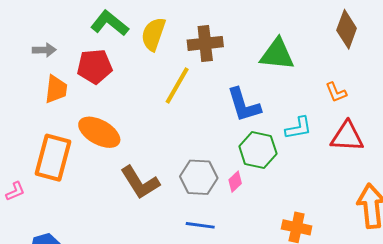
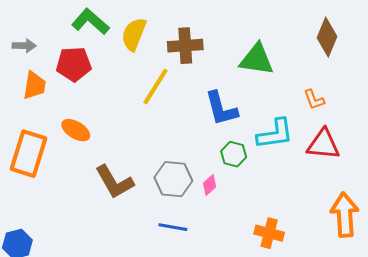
cyan L-shape: (298, 128) -> (275, 134), size x1.4
orange ellipse: (99, 132) -> (76, 130), size x0.7
green hexagon: (258, 150) -> (234, 154), size x0.7

